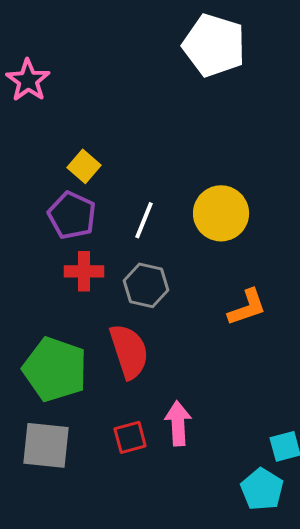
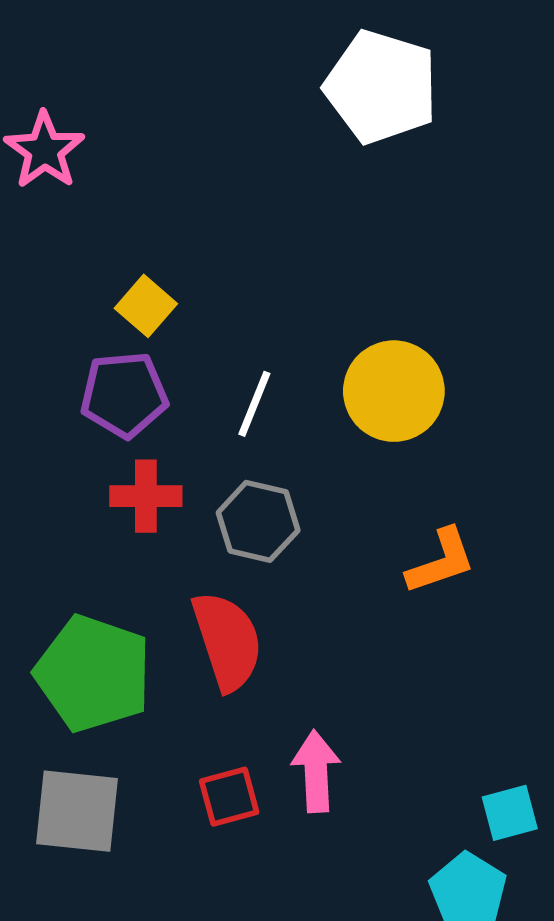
purple pentagon: (72, 215) -> (124, 395), turned -30

